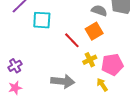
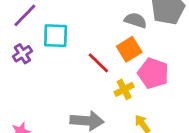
pink pentagon: (112, 65) -> (153, 73), moved, turned 30
purple cross: (15, 66) -> (22, 54), moved

